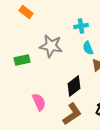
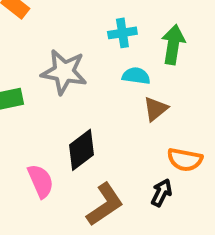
cyan semicircle: (88, 48) -> (136, 76), turned 120
black diamond: (74, 86) -> (82, 150), moved

